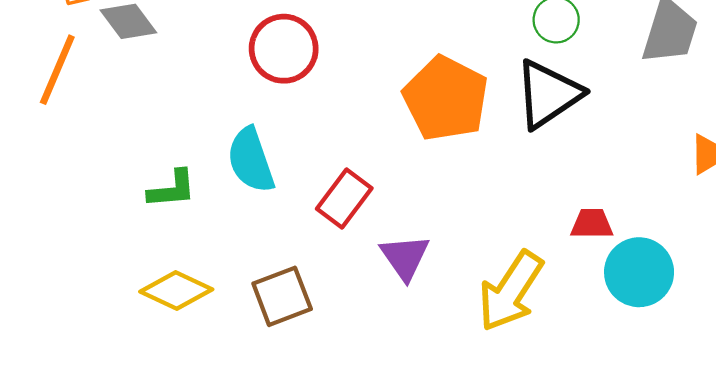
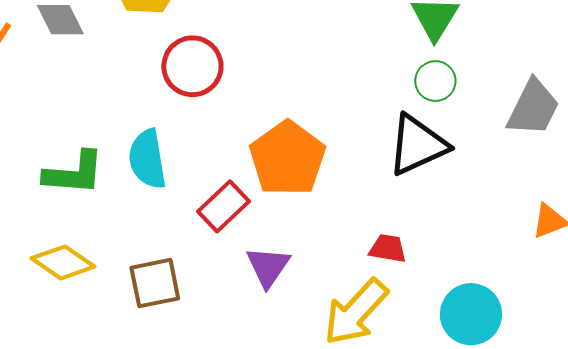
orange pentagon: (446, 98) -> (287, 158), moved
green L-shape: (172, 189) -> (74, 173), size x1.4
red trapezoid: (592, 224) -> (388, 248), moved

